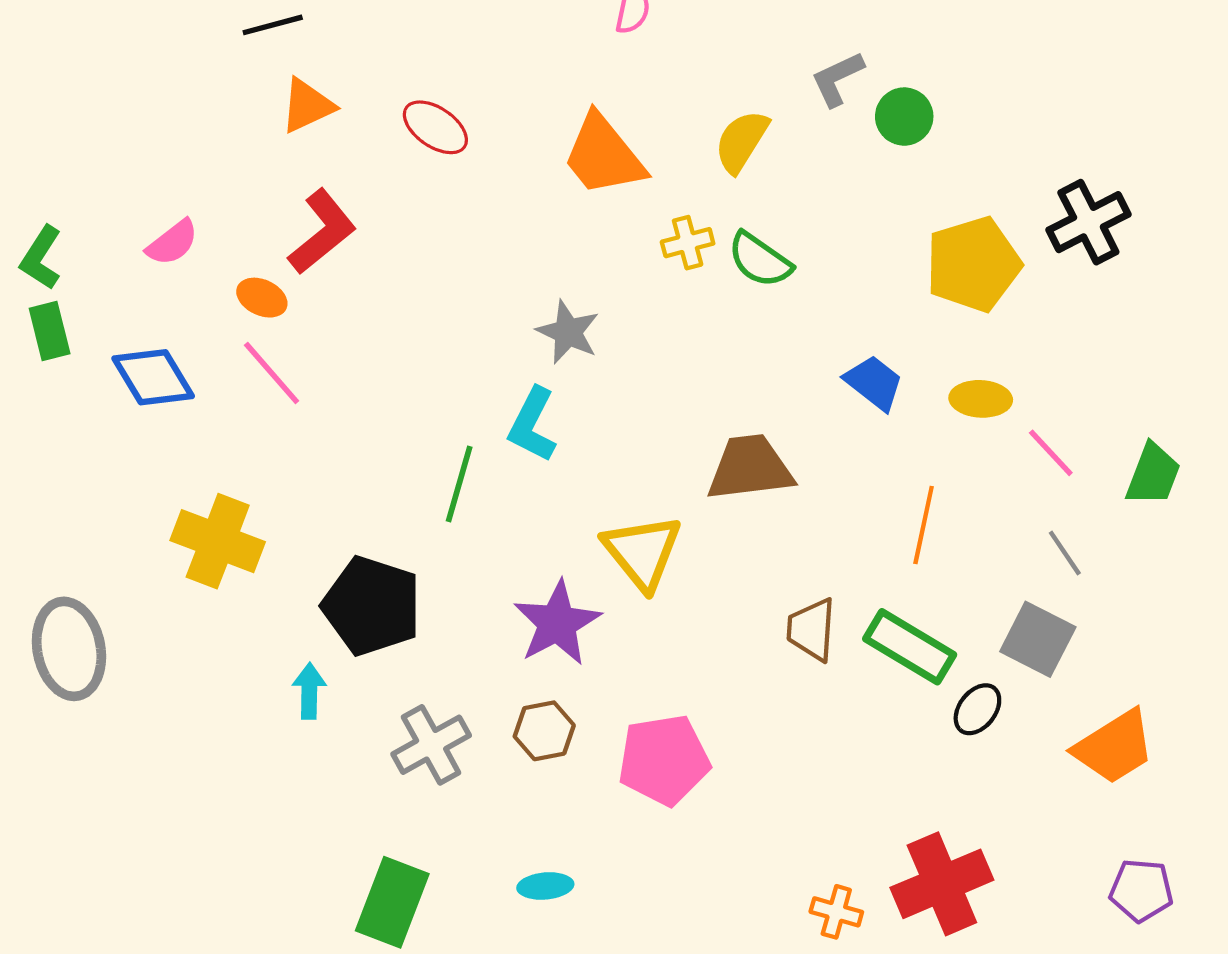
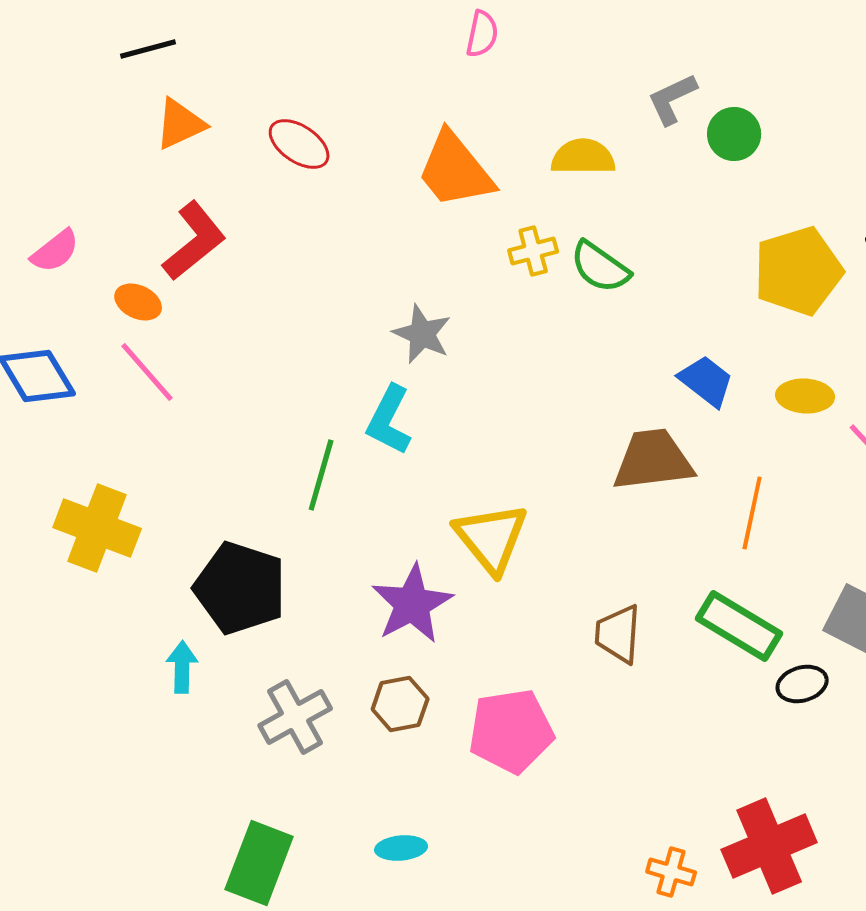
yellow semicircle: (741, 141) -> (583, 157), turned 58
brown trapezoid: (750, 468) -> (653, 460), moved
brown trapezoid: (812, 630) -> (618, 634), moved
black ellipse: (977, 709) -> (802, 684), turned 36

